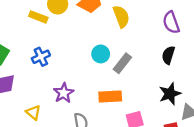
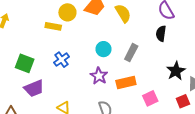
cyan circle: (101, 54) -> (104, 49), moved
black semicircle: (168, 55) -> (161, 34), moved
purple star: (64, 93) -> (99, 76), moved

